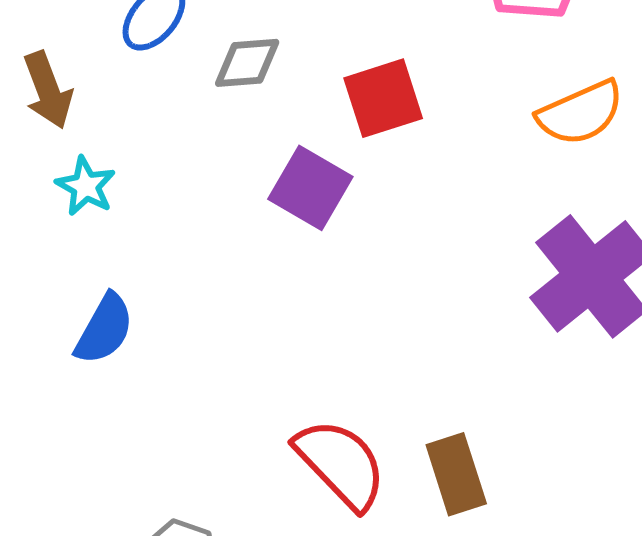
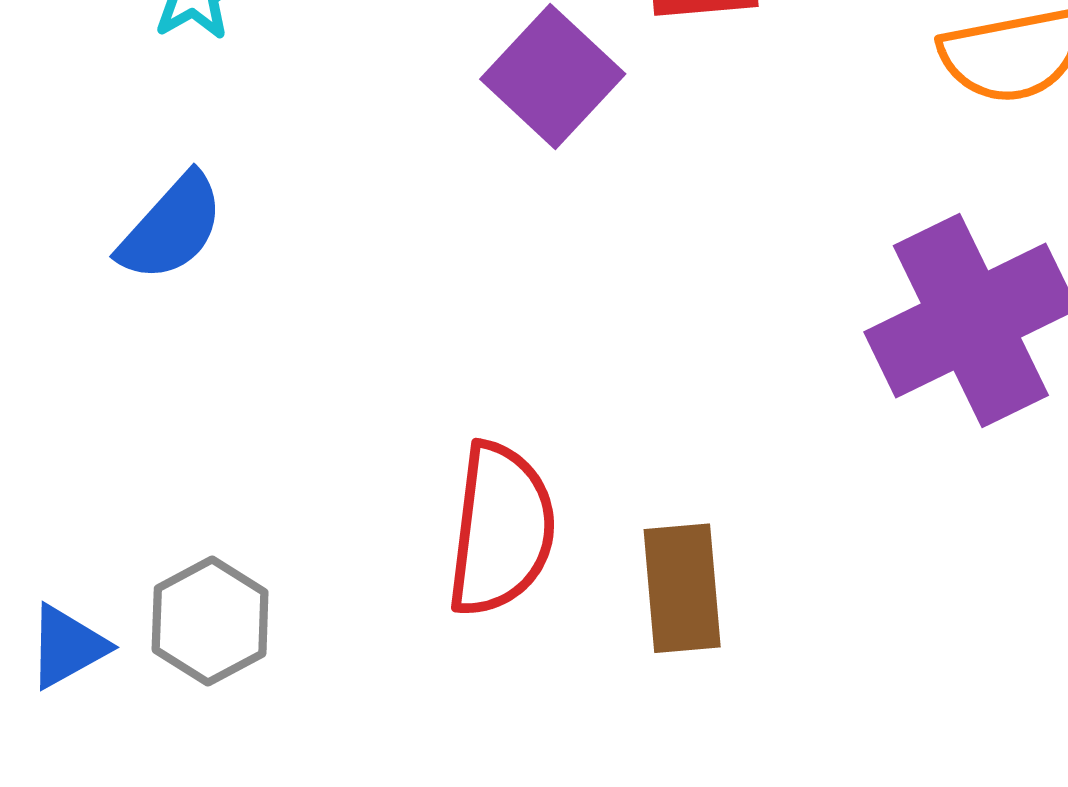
red semicircle: (341, 464) -> (501, 529), turned 38

